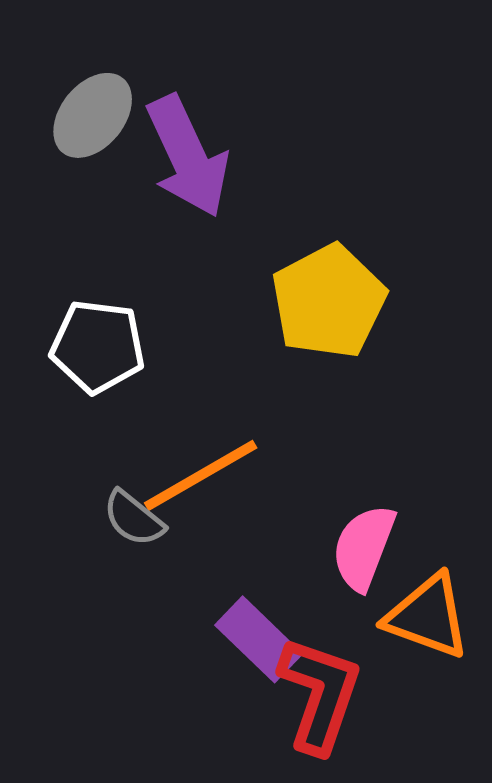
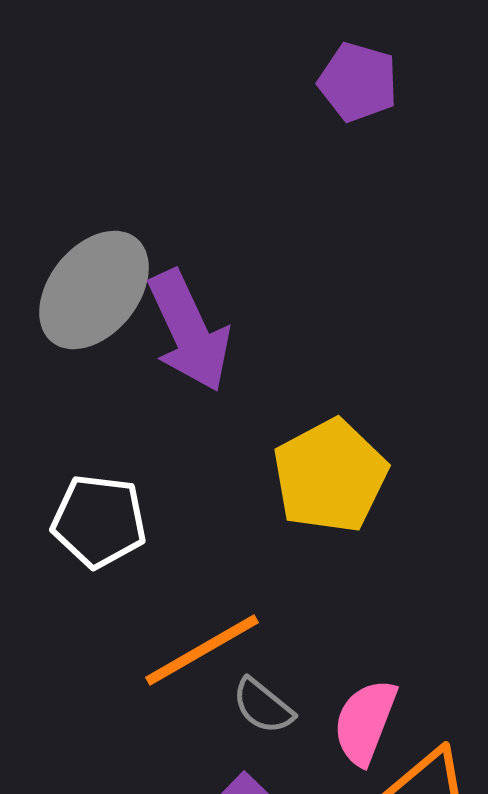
gray ellipse: (93, 115) -> (94, 290), size x1.4
gray semicircle: (134, 518) -> (263, 706), moved

